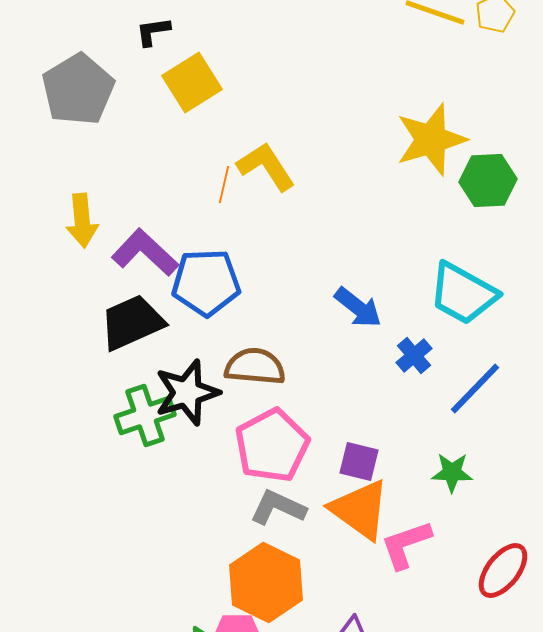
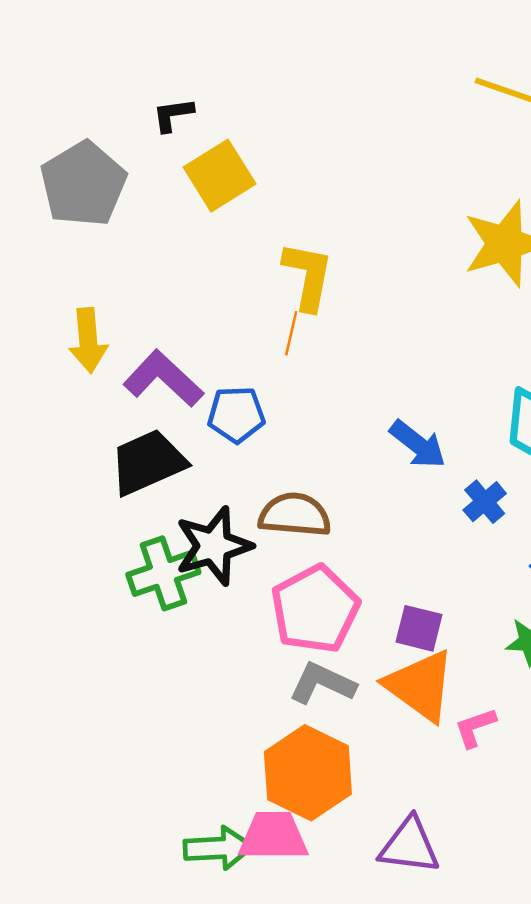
yellow L-shape: (266, 166) -> (308, 276), turned 44
orange line: (224, 184) -> (291, 333), moved
blue pentagon: (206, 282) -> (236, 414), size x0.7
pink L-shape: (406, 544) -> (475, 727), size x0.7

